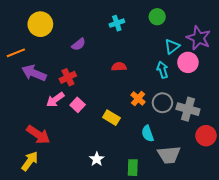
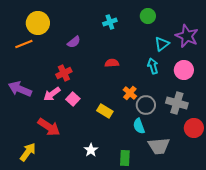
orange line: (16, 53) -> (24, 44), moved
pink circle: (188, 62) -> (184, 70), moved
purple arrow: (34, 73) -> (20, 89), moved
gray circle: (162, 103) -> (146, 105), moved
red arrow: (38, 135) -> (49, 127), moved

